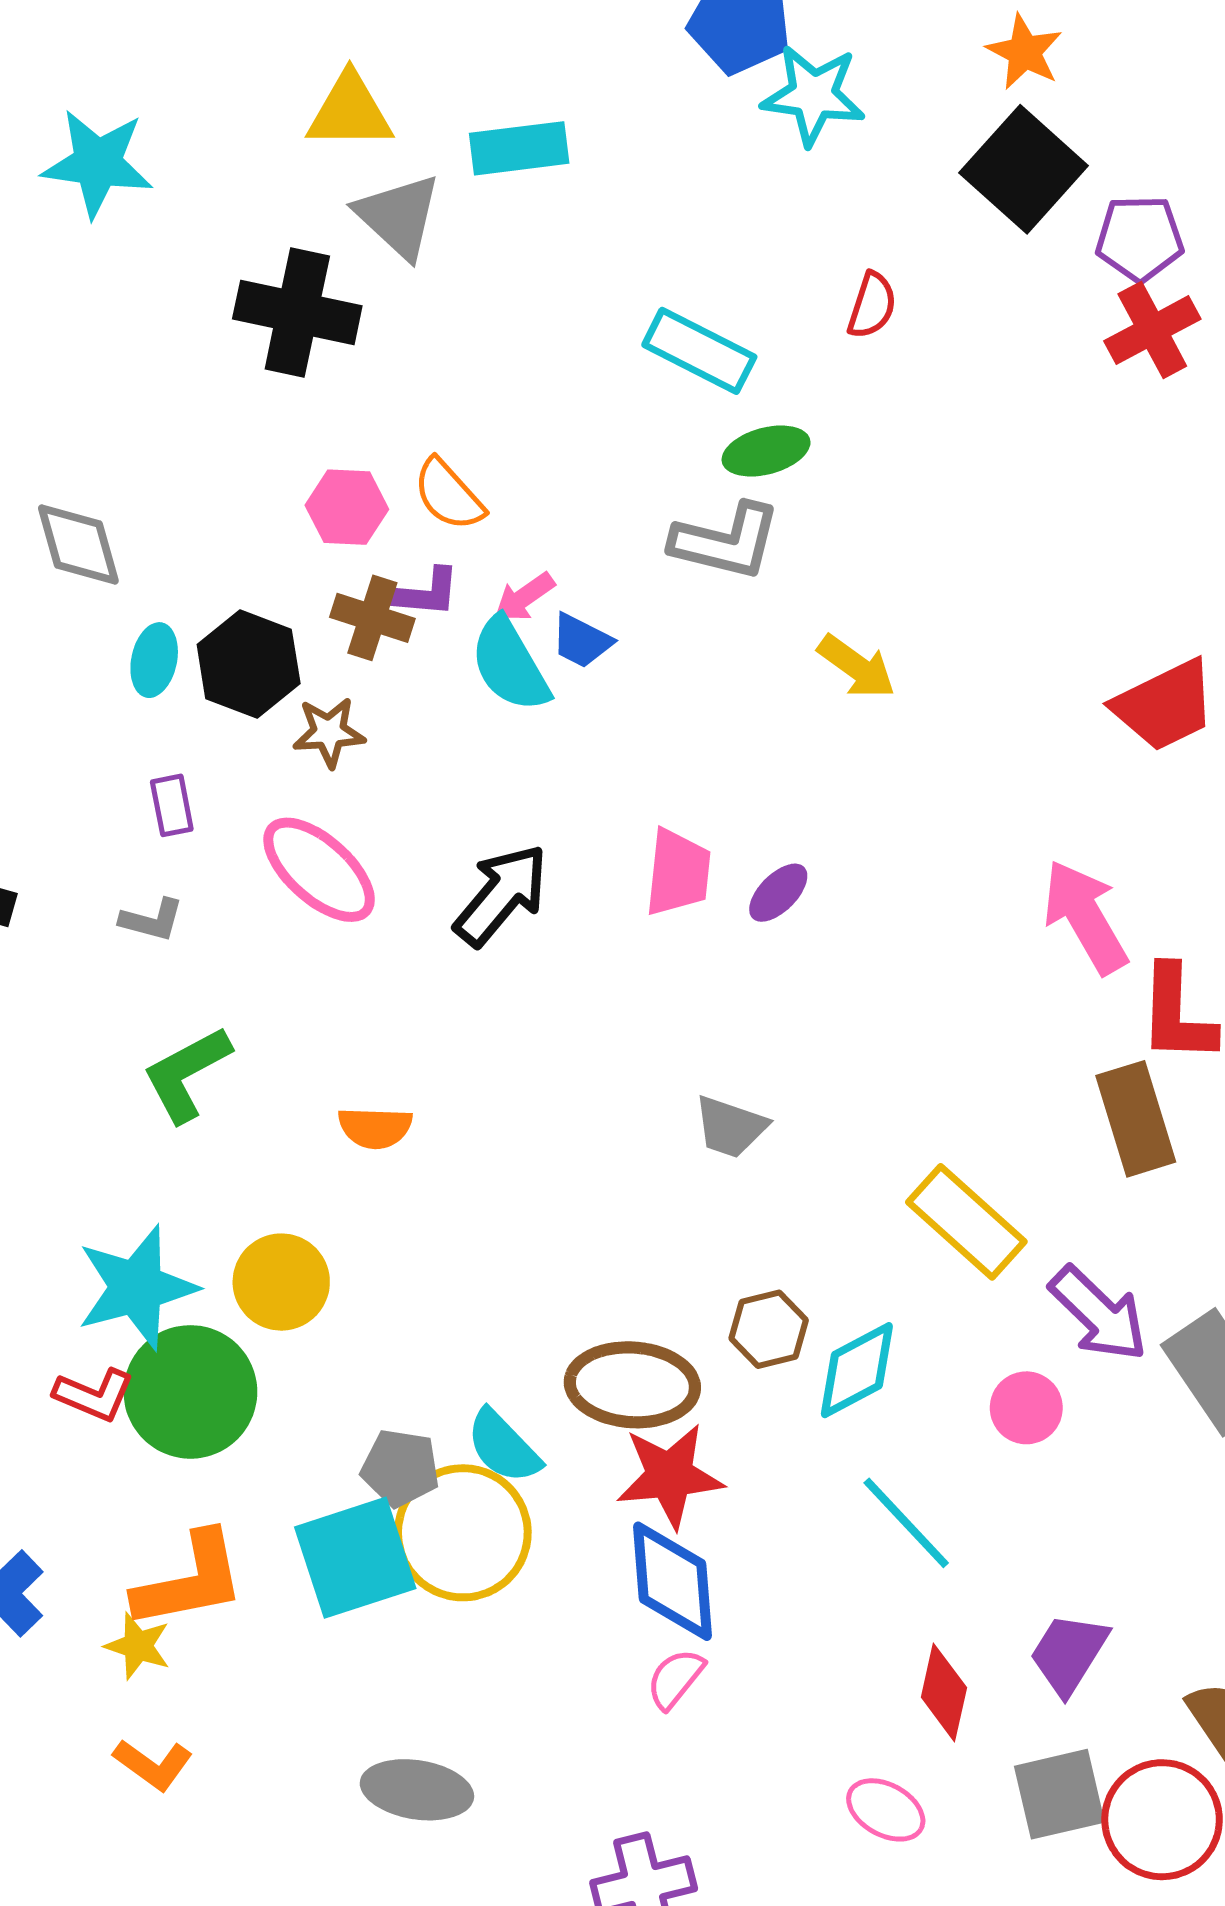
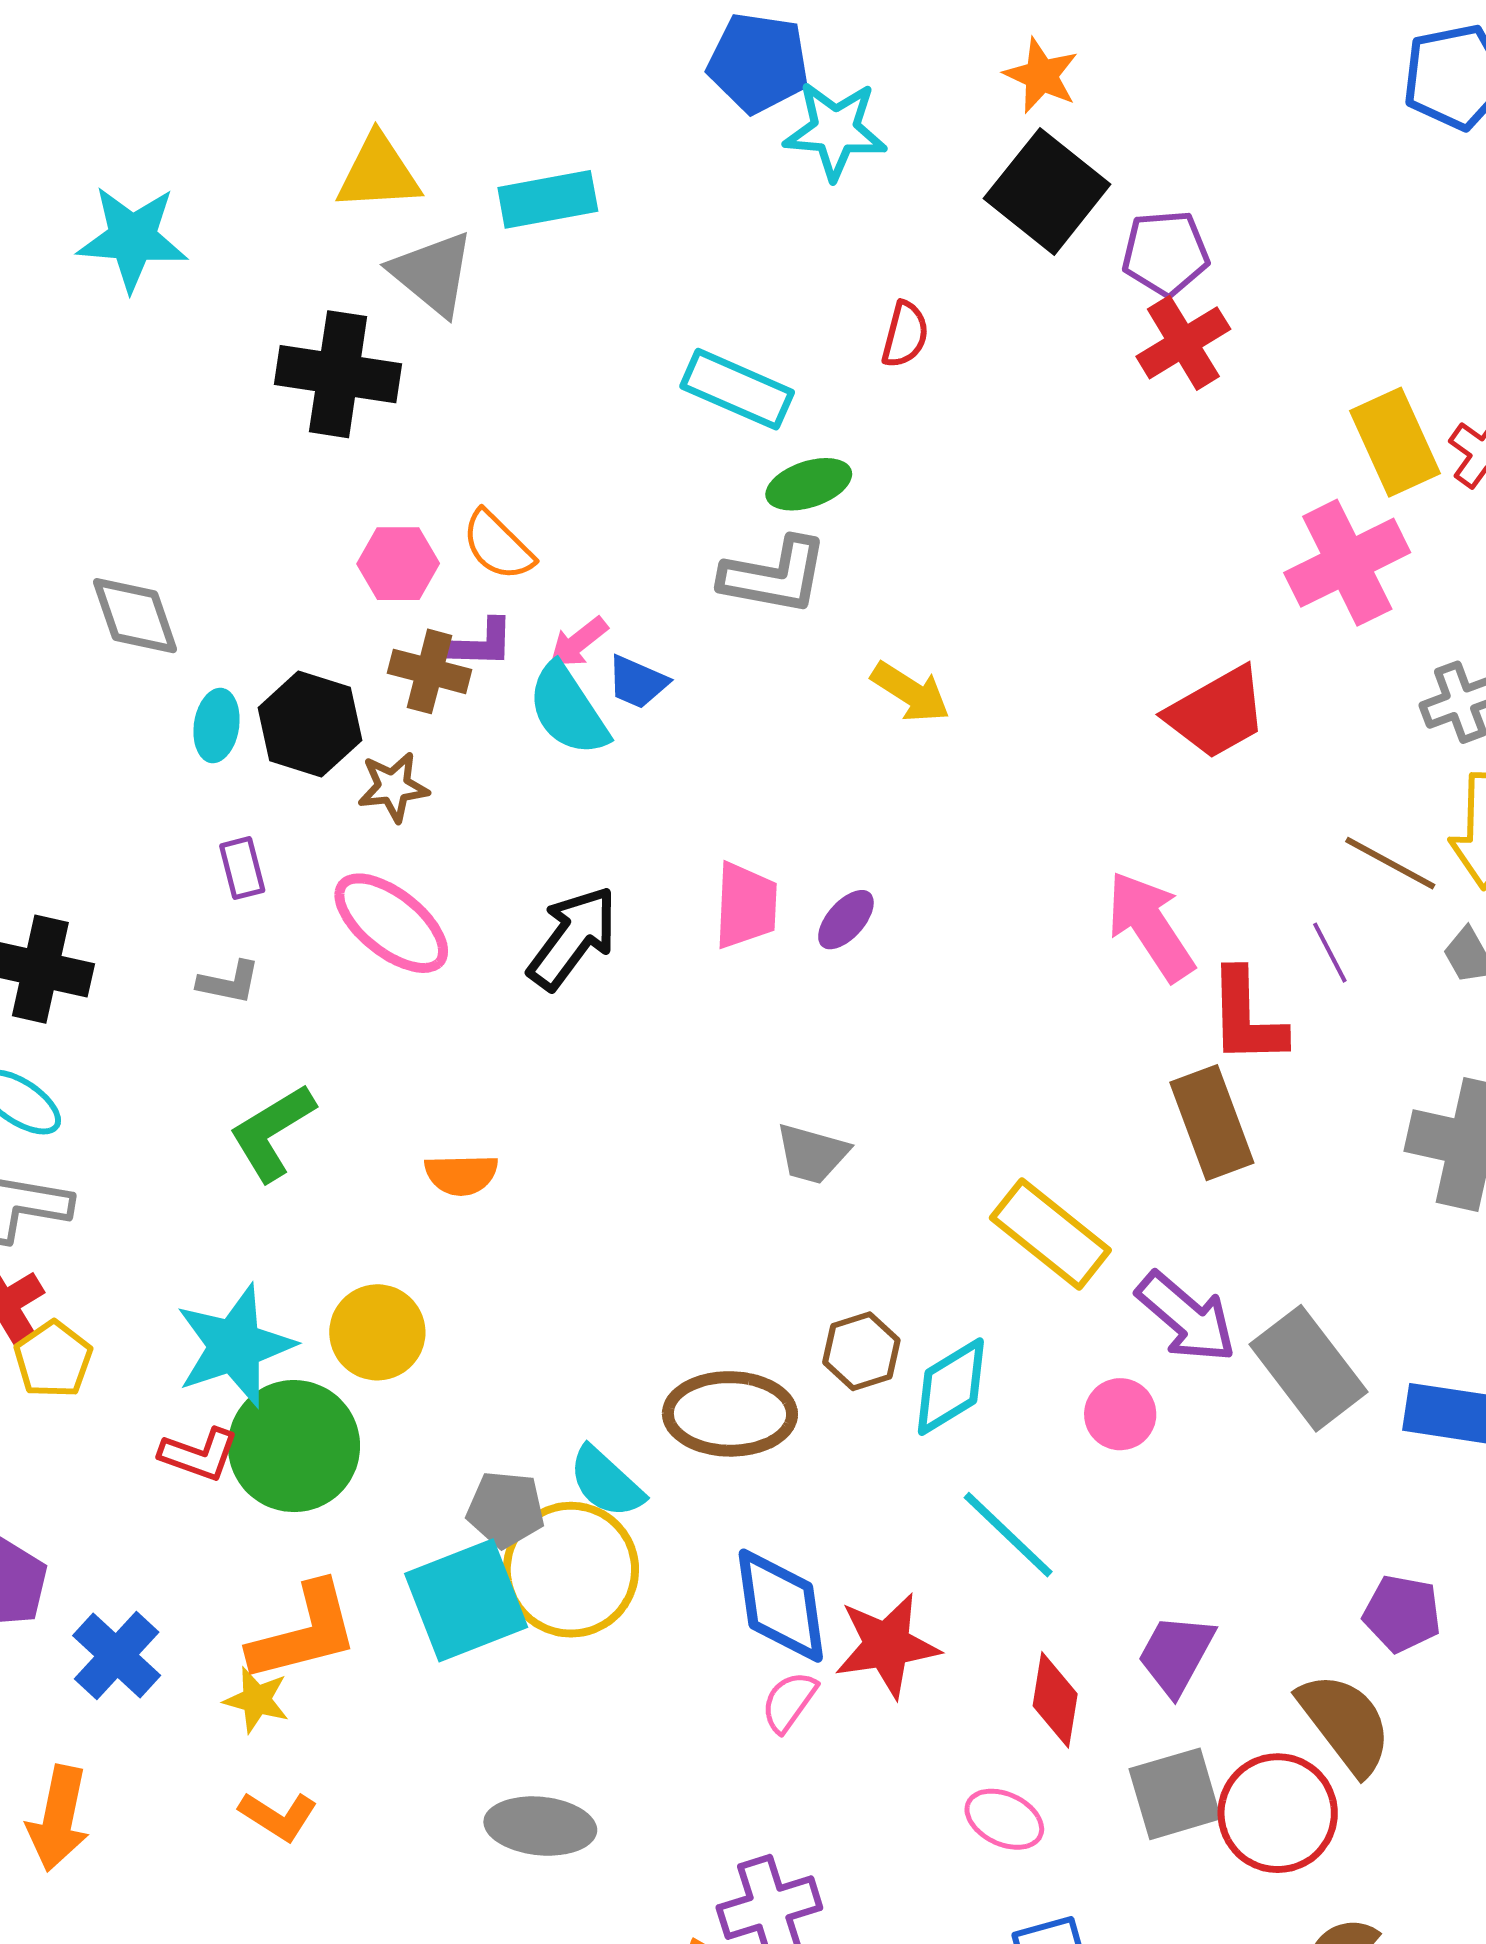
red star: (670, 1476) -> (887, 1645), moved

